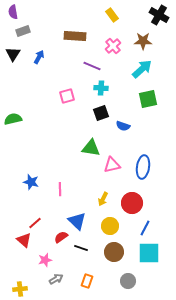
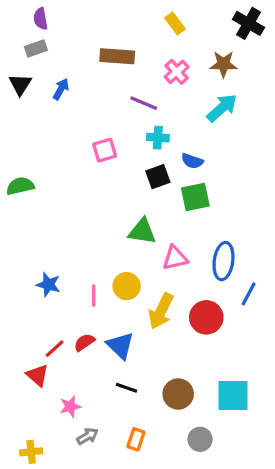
purple semicircle: (13, 12) -> (41, 19), moved
green square: (148, 99) -> (195, 197), moved
blue semicircle: (123, 126) -> (192, 161), moved
yellow arrow: (103, 199) -> (161, 311), size x1.6
yellow circle: (110, 226) -> (127, 286), moved
blue line: (145, 228) -> (249, 294), moved
red semicircle: (61, 237) -> (84, 342), moved

